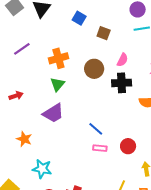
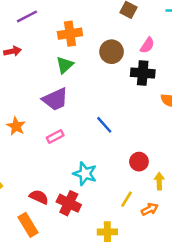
red arrow: (16, 96) -> (12, 51), moved
red circle: (128, 146) -> (139, 162), moved
pink rectangle: (100, 148) -> (55, 136), moved, turned -40
cyan star: (42, 169) -> (85, 174), moved

